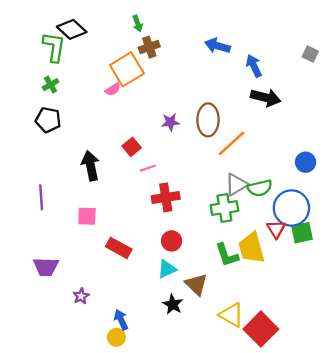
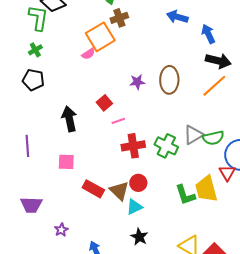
orange line: (232, 143) -> (214, 86), moved
green cross: (224, 208) -> (166, 146), moved, turned 35
brown triangle: (196, 284) -> (119, 191), moved

